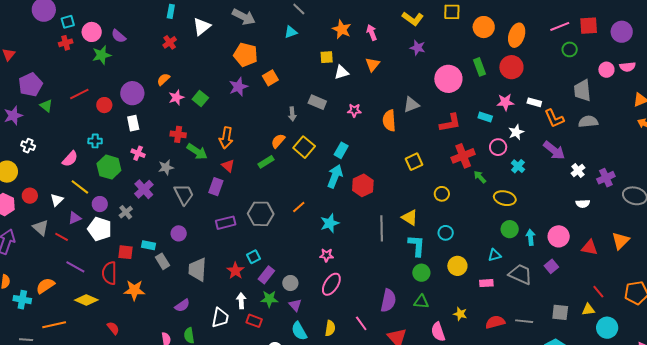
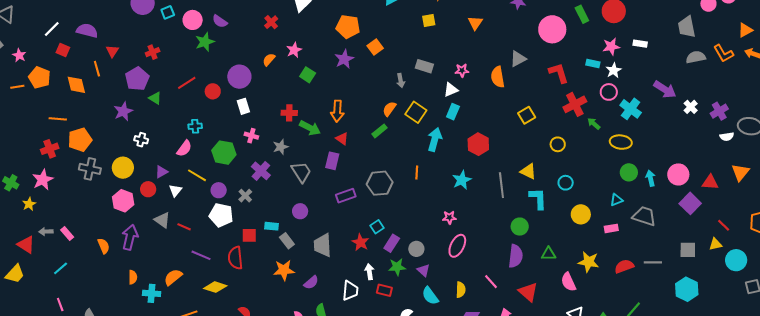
red cross: (66, 43) -> (153, 52), moved
white triangle: (341, 72) -> (451, 90), moved
pink star: (176, 97) -> (294, 50), moved
orange L-shape: (554, 118) -> (724, 53), moved
red L-shape: (450, 123) -> (559, 73), turned -90
white star: (516, 132) -> (614, 70), moved
cyan cross: (95, 141) -> (195, 126), moved
cyan cross: (518, 166) -> (631, 109), size x1.5
cyan arrow: (335, 176) -> (435, 140), moved
white semicircle: (583, 204) -> (727, 136), moved
orange line: (299, 207) -> (417, 172), turned -40
purple triangle: (75, 218) -> (161, 172), moved
cyan star: (330, 223) -> (462, 180), moved
purple square: (551, 266) -> (690, 203), moved, size x1.5
green circle: (421, 273) -> (520, 227), moved
orange star: (134, 290) -> (284, 270), moved
yellow star: (460, 314) -> (589, 262), size x1.5

